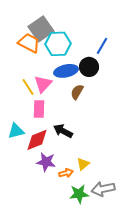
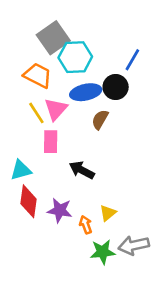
orange trapezoid: (29, 43) -> (38, 75), moved
red diamond: (37, 140) -> (29, 201), moved, turned -60
orange arrow: (66, 173) -> (86, 225), turned -96

